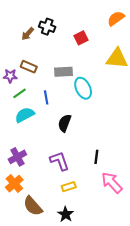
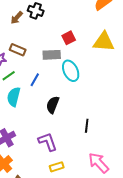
red square: (81, 38) -> (69, 38), moved
blue line: (46, 97) -> (35, 80), turned 40
cyan semicircle: (25, 115) -> (14, 97), turned -48
black line: (96, 157) -> (87, 126), moved

